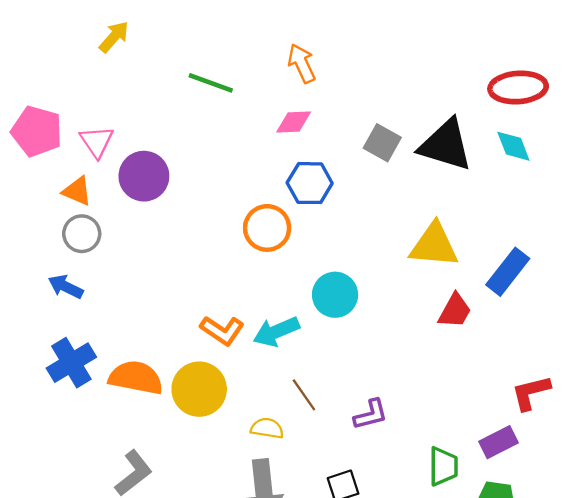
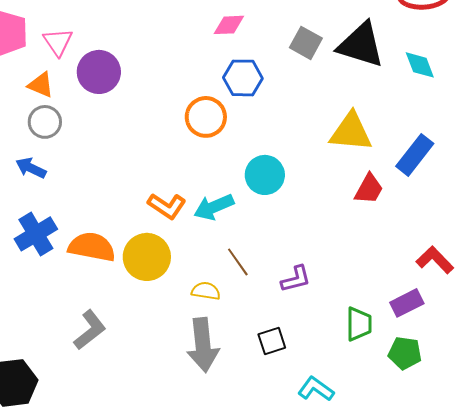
cyan diamond: (513, 146) -> (420, 65), moved
red L-shape: (531, 393) -> (435, 260), turned 60

